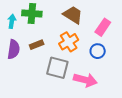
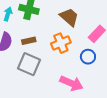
gray square: (57, 68) -> (29, 64), moved

